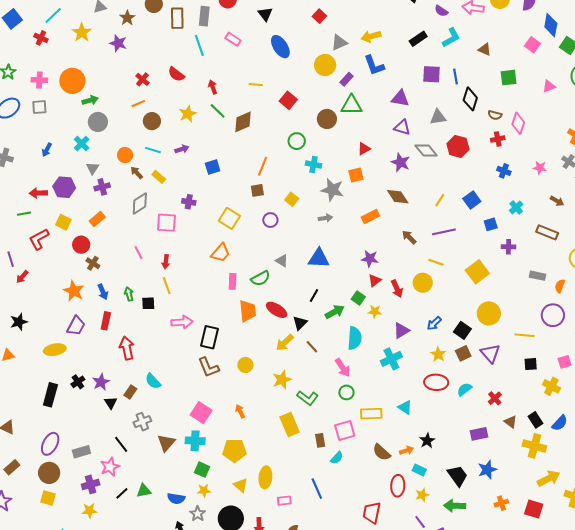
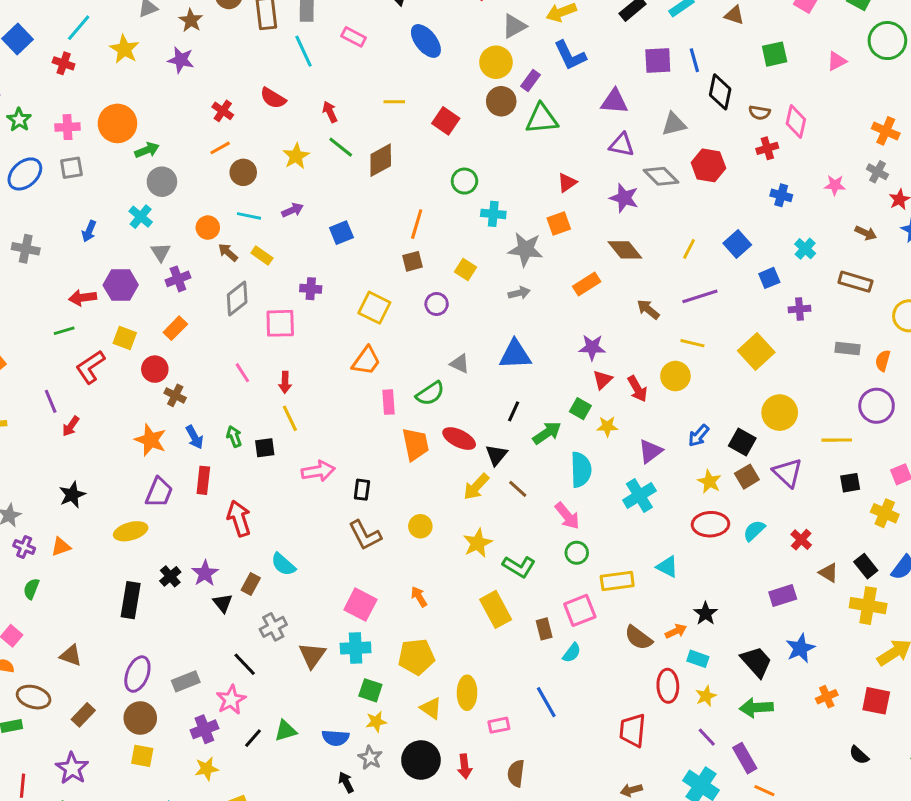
brown circle: (327, 119) -> (501, 101), moved
black rectangle: (209, 337) -> (362, 490), size x0.6

